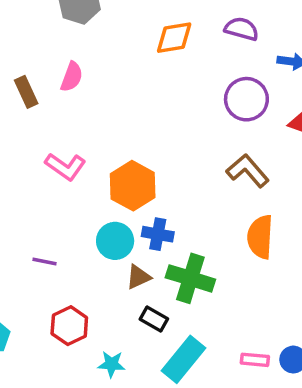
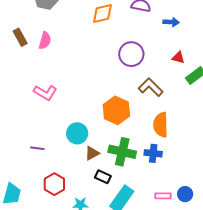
brown rectangle: (26, 92) -> (20, 37), moved
purple circle: (246, 99) -> (131, 54), moved
orange hexagon: (133, 186) -> (116, 110), moved
blue cross: (158, 234) -> (153, 153), moved

